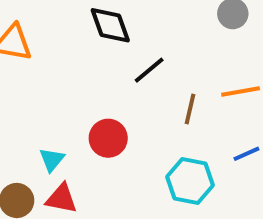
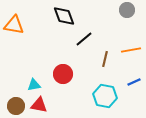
cyan triangle: (52, 160) -> (34, 85), turned 40

